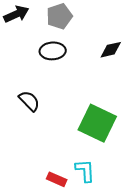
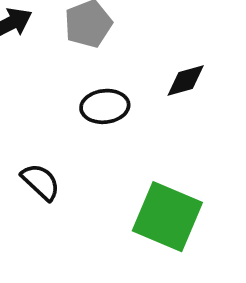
black ellipse: (53, 51) -> (105, 106), moved

